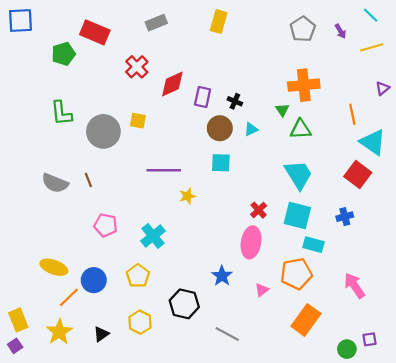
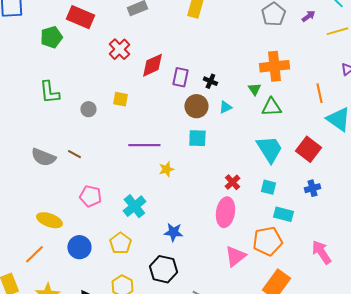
purple arrow: (340, 31) -> (308, 16), turned -96
gray circle: (103, 131) -> (88, 109), size x0.5
red square: (358, 175) -> (308, 149), moved
brown line: (88, 180) -> (74, 154), turned -40
cyan square: (297, 215) -> (268, 187), size x0.6
yellow ellipse: (54, 267) -> (49, 220), moved
blue star: (222, 276) -> (173, 232), moved, turned -30
pink triangle: (262, 290) -> (235, 256), size x1.6
orange line: (69, 297) -> (34, 254), moved

